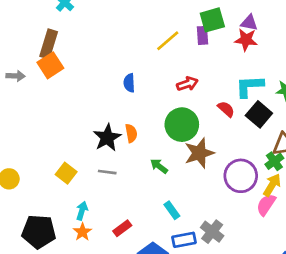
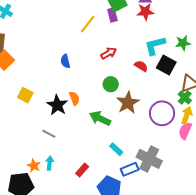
green circle: (182, 125) -> (111, 84), size x0.6
green arrow: (159, 166) -> (100, 118), size x1.5
gray line: (107, 172) -> (49, 134), moved, turned 32
yellow square: (66, 173) -> (25, 95), moved
orange star: (82, 232) -> (34, 166), moved
gray cross: (212, 232) -> (149, 159), size x1.4

